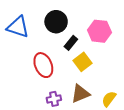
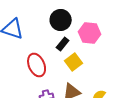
black circle: (56, 22) -> (61, 20), moved

